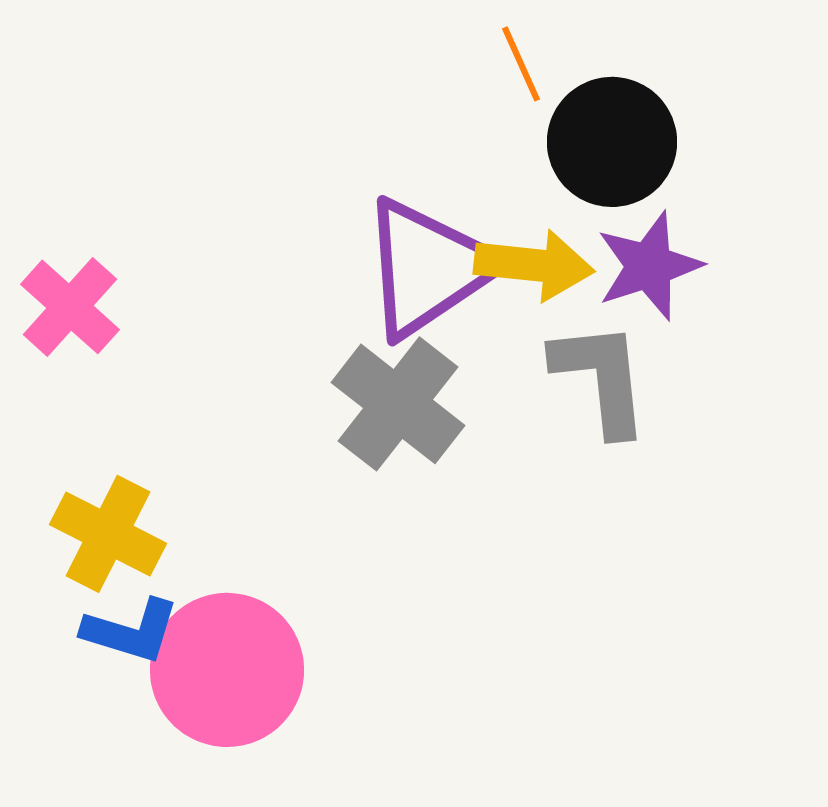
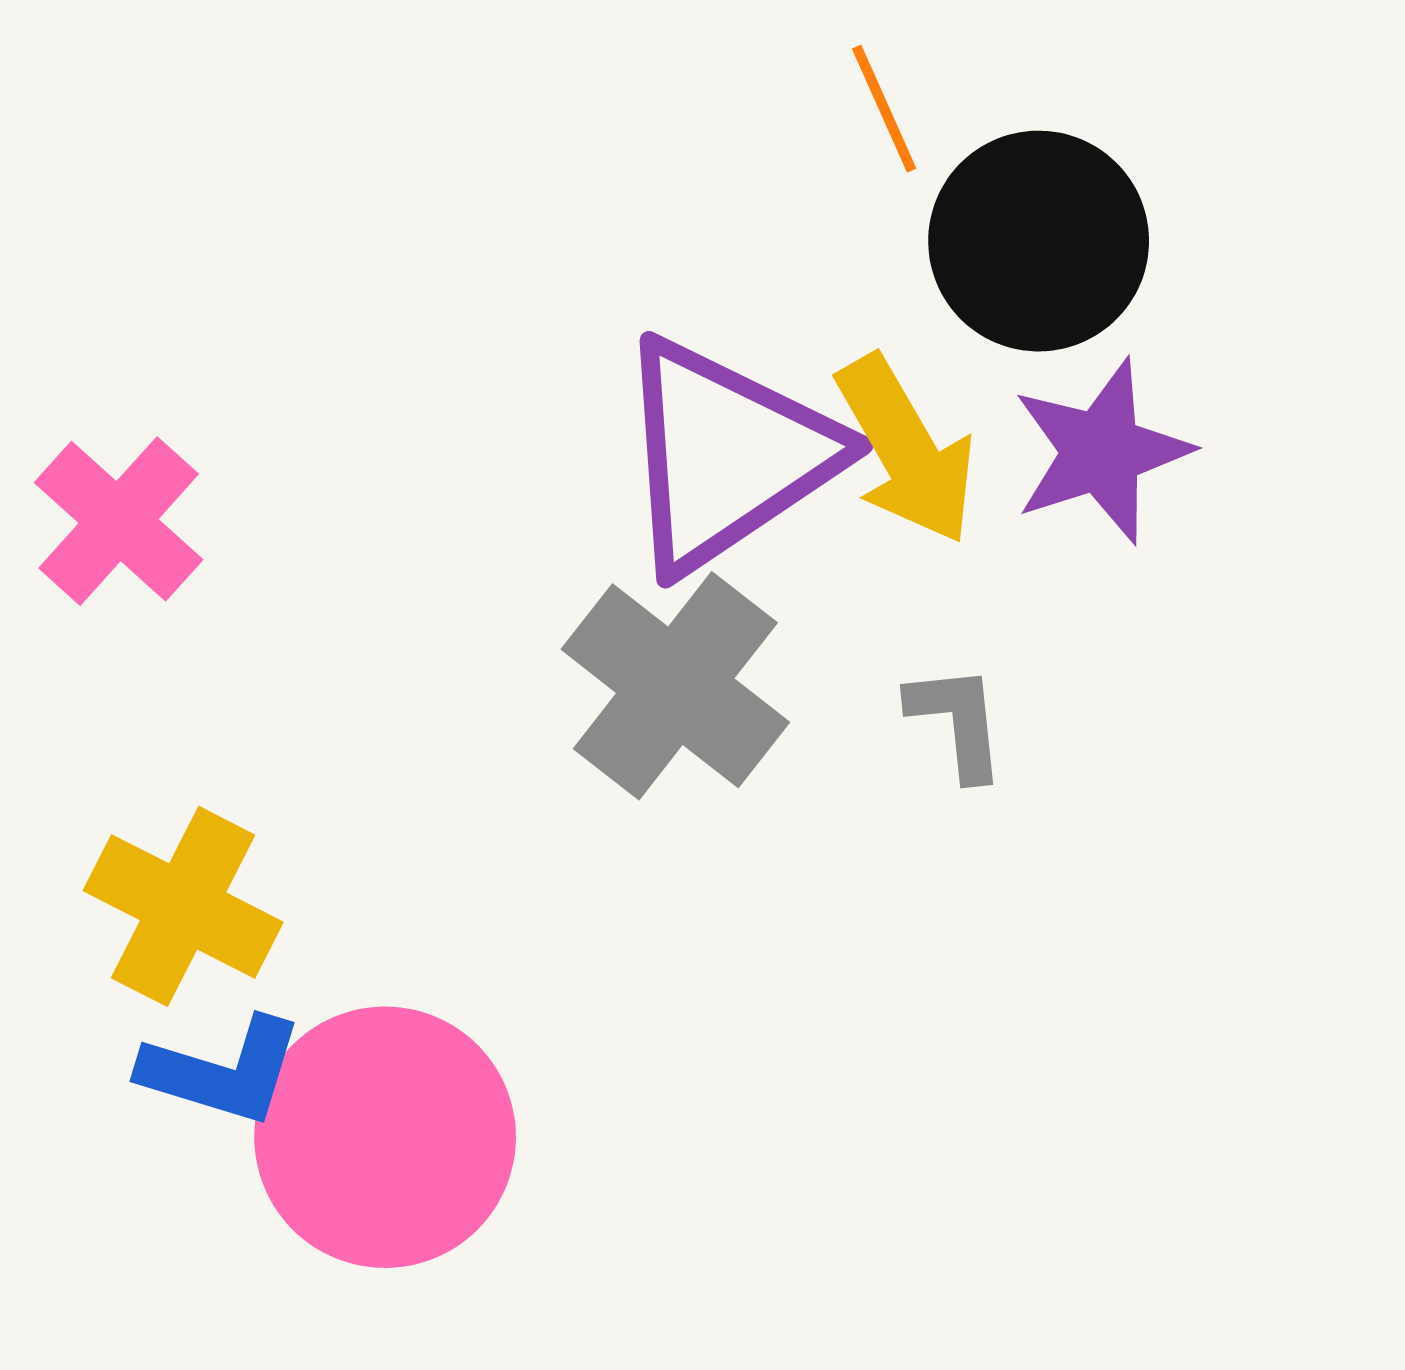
yellow arrow: (534, 265) -> (906, 450), turned 54
gray L-shape: (601, 378) -> (957, 721), moved, size x0.6

